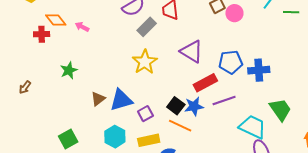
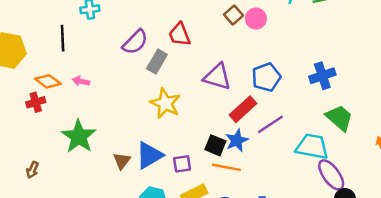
green star: (69, 70) -> (79, 136), size x1.6
blue cross: (259, 70) -> (322, 76), moved
purple square: (145, 114) -> (182, 164), turned 35

